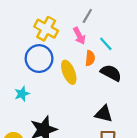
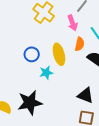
blue circle: (39, 59) -> (32, 54), moved, size x0.6
cyan star: (22, 94) -> (46, 73), moved

